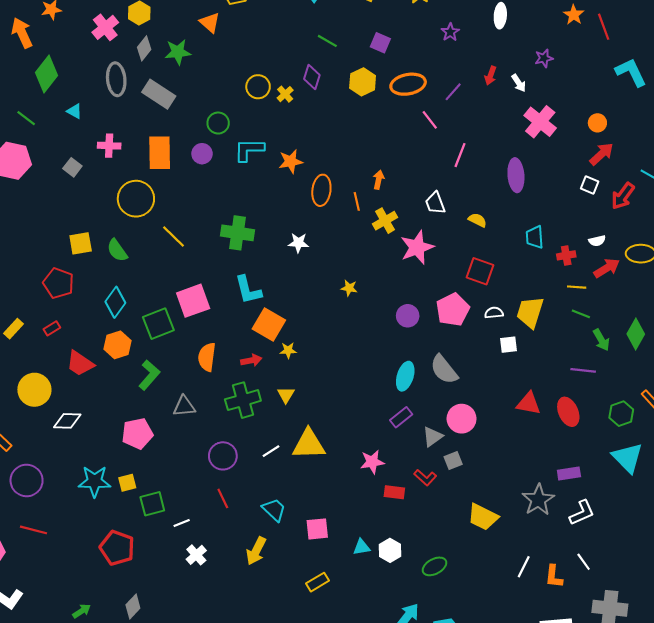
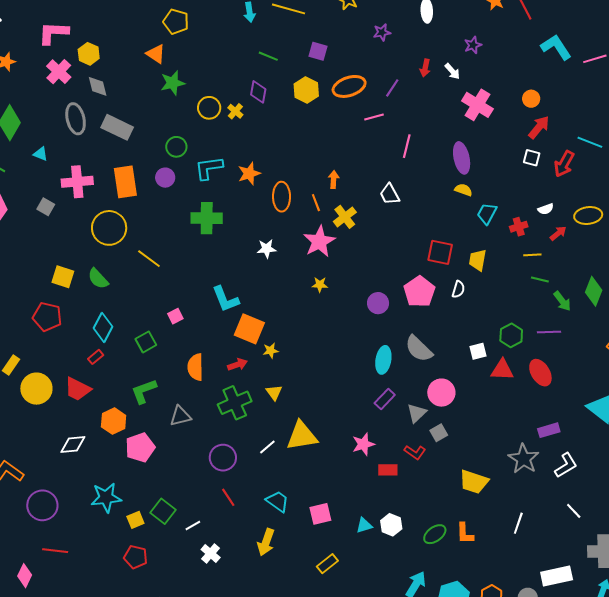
purple star: (450, 32) -> (382, 32), turned 30
gray diamond: (144, 48) -> (98, 86), turned -45
green star: (178, 52) -> (173, 83), moved
pink line: (430, 120) -> (374, 117), turned -60
pink cross: (109, 146) -> (77, 182), size x1.4
yellow semicircle: (478, 220) -> (463, 190), moved
green cross: (237, 233) -> (207, 218), moved
cyan trapezoid: (535, 237) -> (487, 214), turned 40
yellow square: (81, 243) -> (63, 277), turned 35
pink star: (417, 247) -> (319, 241), moved
red arrow: (607, 268) -> (558, 233), size x0.7
pink square: (193, 301) -> (175, 316), size x0.5
yellow trapezoid: (530, 312) -> (478, 260), moved, size x0.7
white semicircle: (494, 313) -> (458, 289), turned 120
green square: (158, 324) -> (146, 342), size x0.7
red rectangle: (52, 328) -> (96, 357), moved
orange hexagon: (118, 345) -> (114, 421), moved
white square: (509, 345) -> (478, 351), moved
green L-shape: (149, 375) -> (144, 391), turned -144
yellow circle: (34, 390) -> (36, 389), moved
green hexagon: (621, 414) -> (511, 335), moved
yellow square: (127, 483) -> (135, 520), moved
green square: (152, 504) -> (163, 511), turned -30
red pentagon: (117, 548) -> (136, 557), size x0.7
orange L-shape: (554, 576) -> (465, 533), moved

